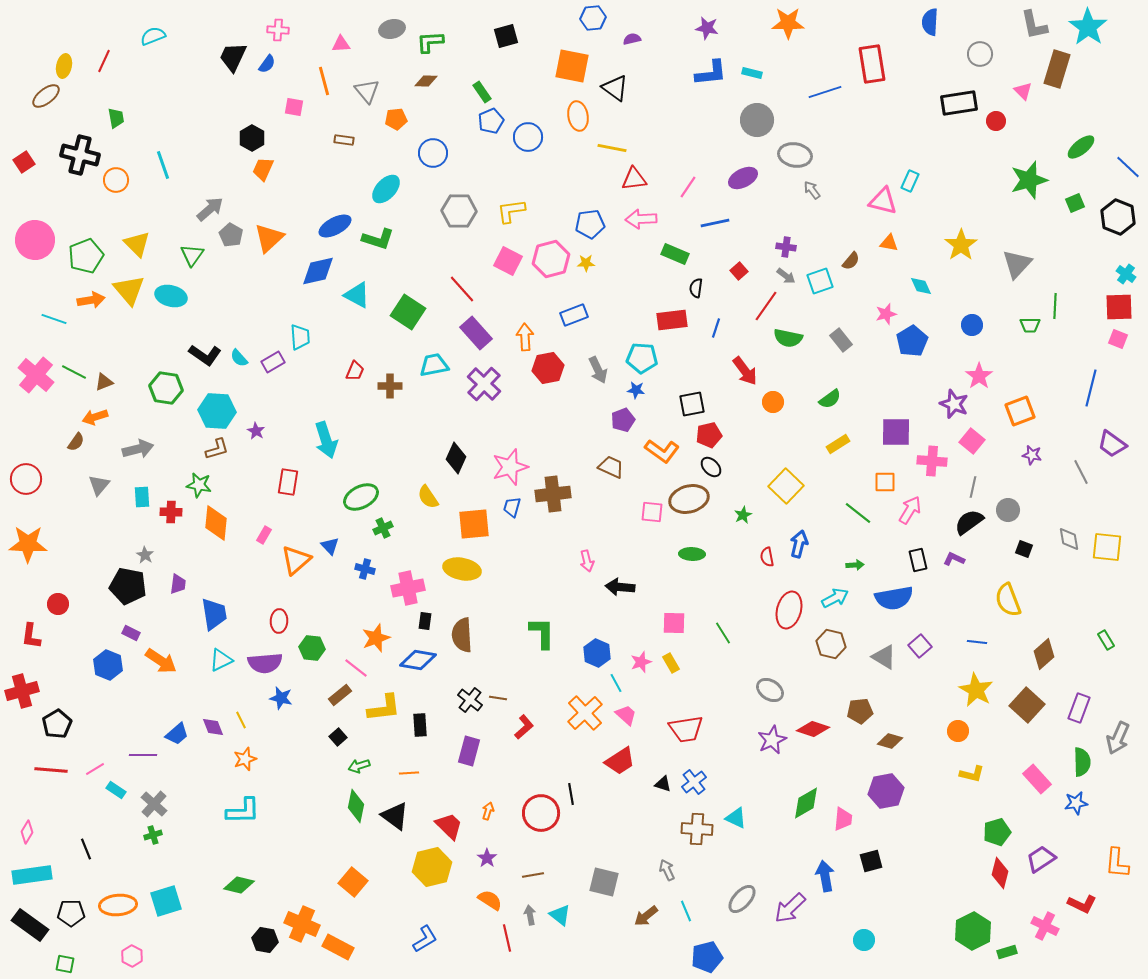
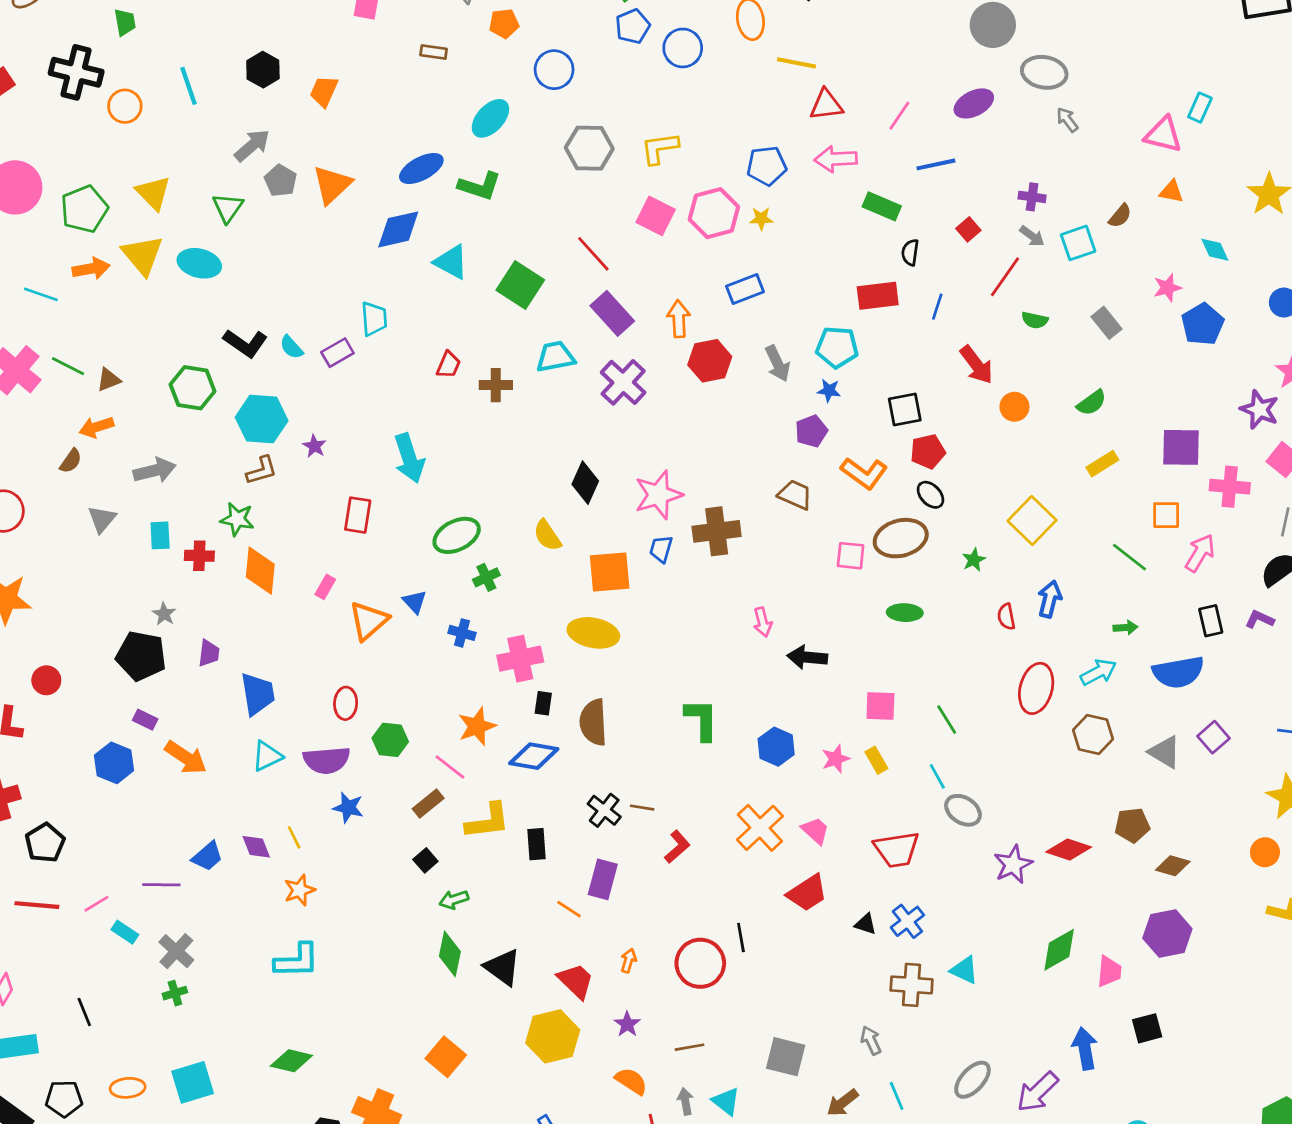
black hexagon: (252, 138) -> (263, 70), moved
green semicircle: (788, 338) -> (1035, 320), size x0.7
cyan line: (616, 683) -> (937, 776), moved
gray ellipse: (770, 690) -> (963, 810), moved
orange line: (409, 773) -> (569, 909), moved, turned 36
orange ellipse: (118, 905) -> (128, 1088), size x0.7

